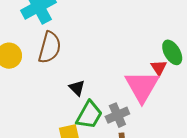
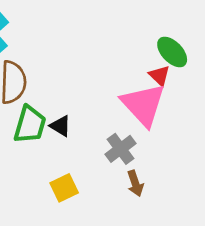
green trapezoid: (89, 115) -> (30, 125), moved

